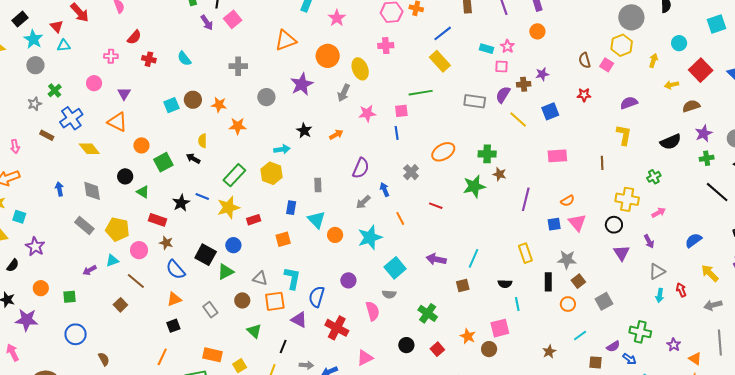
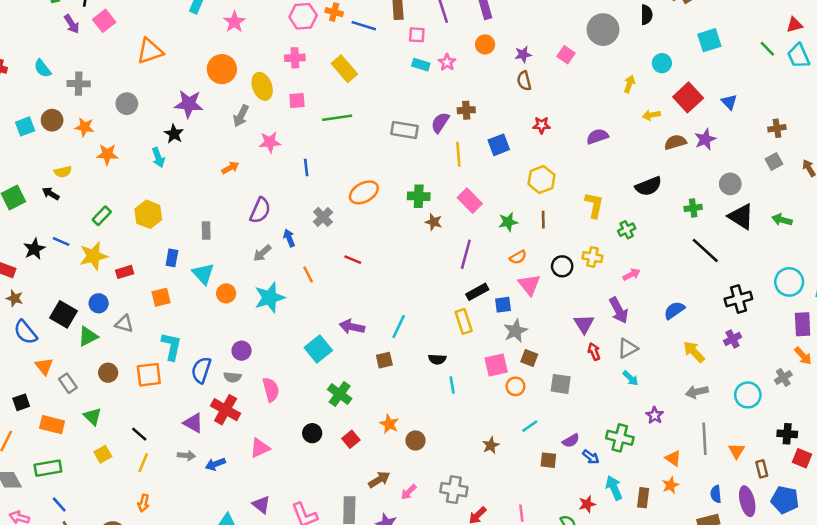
blue line: (443, 33) -> (364, 26), moved, turned 54
orange triangle: (286, 40) -> (150, 51), moved
yellow hexagon: (622, 45) -> (541, 179), moved
brown semicircle: (585, 60) -> (524, 81), moved
yellow rectangle: (440, 61) -> (344, 69), moved
pink square: (607, 65) -> (566, 55), moved
gray cross: (238, 66) -> (79, 84), moved
pink square: (502, 67) -> (417, 35), moved
purple star: (542, 74) -> (523, 54), moved
purple star: (302, 84) -> (189, 104), turned 30
gray circle: (266, 97) -> (127, 104), moved
pink square: (401, 111) -> (297, 101), moved
yellow line: (518, 120) -> (458, 154), turned 42
black star: (304, 131) -> (174, 134), moved
purple star: (704, 133) -> (705, 139), moved
yellow L-shape: (624, 135) -> (594, 205), moved
yellow semicircle: (202, 141) -> (63, 172), turned -104
cyan arrow: (282, 149) -> (158, 157), moved, turned 77
pink rectangle: (557, 156) -> (470, 201), moved, turned 48
brown line: (602, 163) -> (543, 220), moved
green rectangle: (234, 175) -> (102, 216), size x0.7
green star: (474, 186) -> (508, 222), moved, size x0.7
yellow cross: (627, 199) -> (592, 257), size x0.7
blue square: (554, 224) -> (503, 305), moved
black circle: (614, 225) -> (562, 266), moved
purple arrow: (649, 241) -> (619, 310), size x1.5
gray star: (567, 260) -> (515, 331), turned -30
cyan square: (395, 268) -> (318, 349), moved
gray triangle: (260, 278) -> (124, 324), moved
brown square: (578, 281) -> (529, 358), turned -32
black rectangle: (548, 282) -> (477, 292), moved, turned 60
red arrow: (681, 290) -> (594, 352), moved
gray semicircle: (389, 294) -> (233, 377), moved
cyan arrow: (660, 295) -> (631, 378), turned -56
orange triangle: (174, 299) -> (44, 366), moved, turned -49
gray square: (604, 301) -> (561, 384), turned 36
purple triangle: (299, 320) -> (193, 423), moved
pink square: (500, 328) -> (496, 365), moved
green triangle: (254, 331) -> (93, 417), moved
green cross: (640, 332) -> (620, 438), moved
purple star: (674, 345) -> (655, 415), moved
black line: (283, 347) -> (139, 434), moved, turned -72
orange rectangle: (212, 355) -> (52, 425), moved

